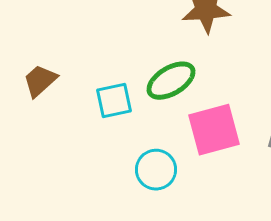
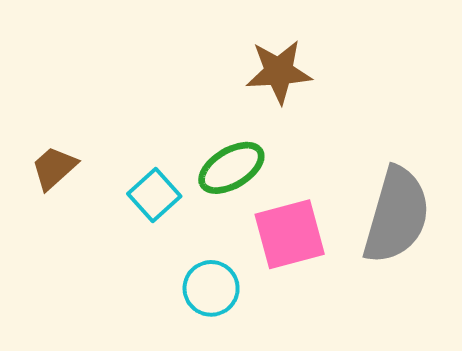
cyan square: (114, 101) -> (154, 195), turned -30

